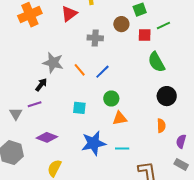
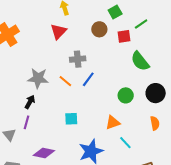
red triangle: (69, 14) -> (58, 32), moved
gray cross: (95, 38) -> (78, 59), moved
green circle: (111, 99) -> (126, 95), moved
purple line: (35, 104) -> (26, 122), turned -48
cyan line: (122, 149) -> (125, 143), moved, turned 56

